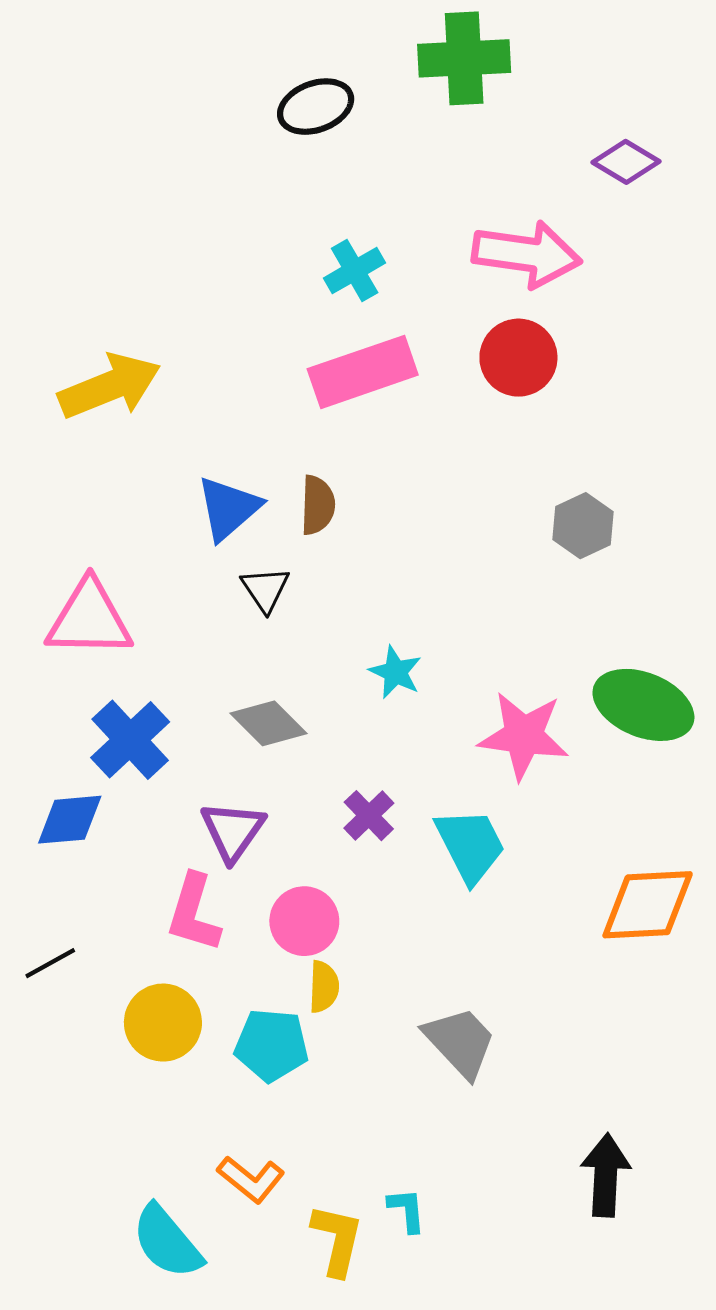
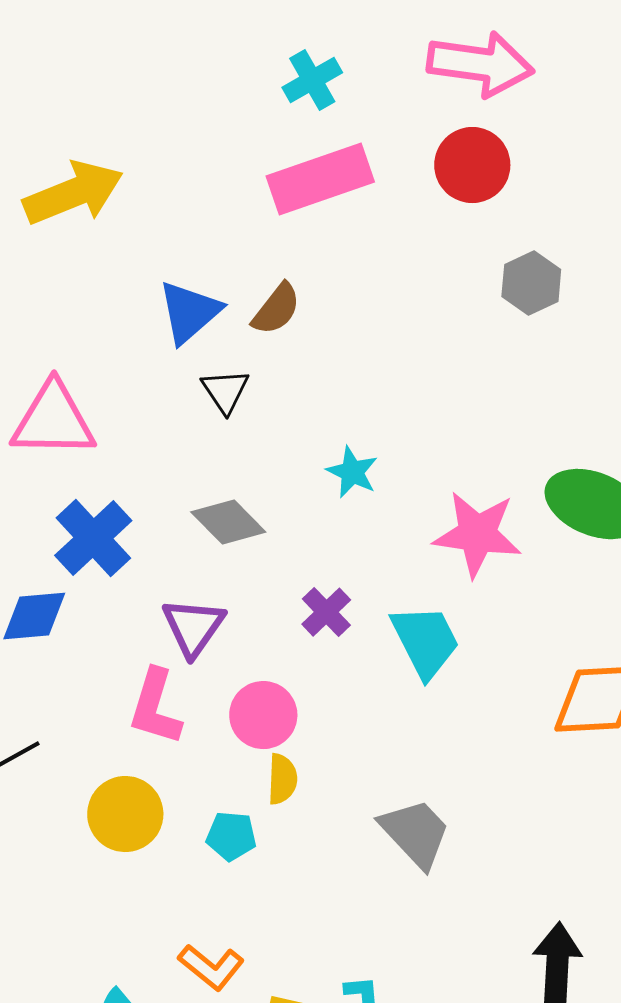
brown semicircle: (318, 505) -> (276, 309), turned 36
gray hexagon: (583, 526) -> (531, 283), moved
cyan pentagon: (272, 1045) -> (231, 836), size x0.7

